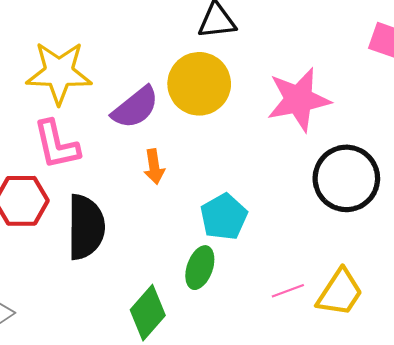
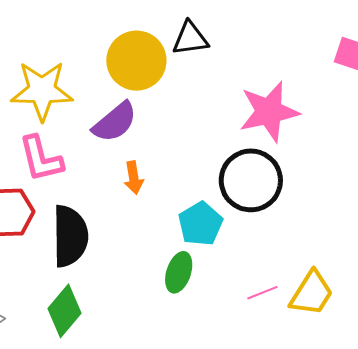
yellow circle: (199, 84) -> (136, 61), moved
black circle: (346, 178) -> (251, 180), moved
green diamond: (148, 313) -> (65, 311), moved

